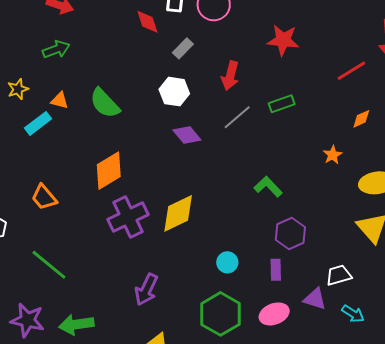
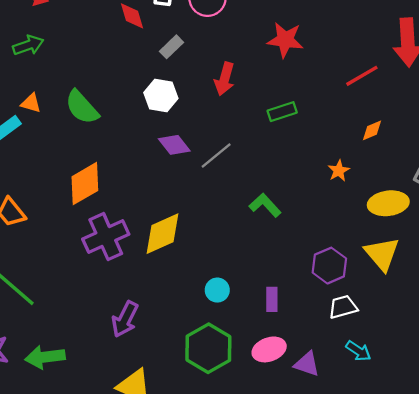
gray line: (237, 117) -> (216, 155), moved
purple hexagon: (290, 233) -> (329, 266), moved
purple triangle: (315, 299) -> (307, 364), moved

